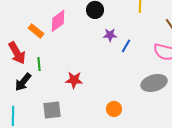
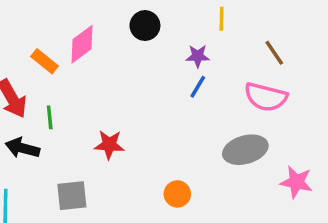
purple star: (110, 35) -> (198, 56), moved
black arrow: (23, 82) -> (22, 148), turned 66

